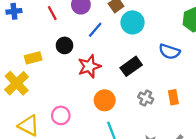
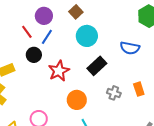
red line: (52, 13) -> (27, 32), moved
cyan circle: (133, 22) -> (87, 36), moved
blue line: (95, 30) -> (47, 37), moved

